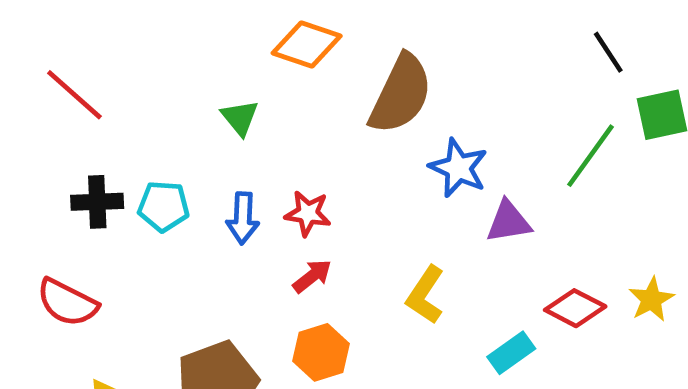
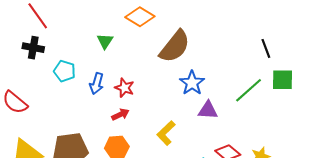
black cross: (97, 202) -> (33, 48), moved

